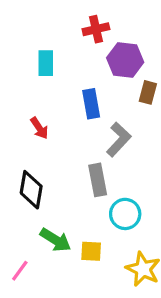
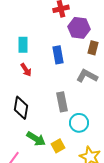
cyan rectangle: (46, 63) -> (23, 45), moved
gray L-shape: (119, 139) -> (87, 76), moved, turned -105
yellow square: (91, 251) -> (58, 146), turned -32

